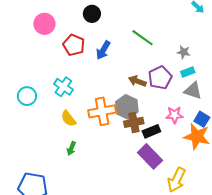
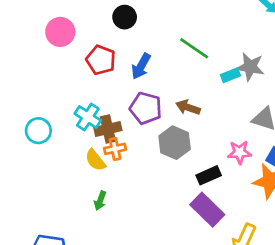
gray star: (184, 52) -> (250, 67), size x1.5
cyan rectangle: (188, 72) -> (230, 75), moved
purple pentagon: (160, 78) -> (146, 108), moved, turned -30
orange cross: (102, 111) -> (115, 149), moved, size x0.6
brown cross: (134, 122) -> (108, 129), moved

